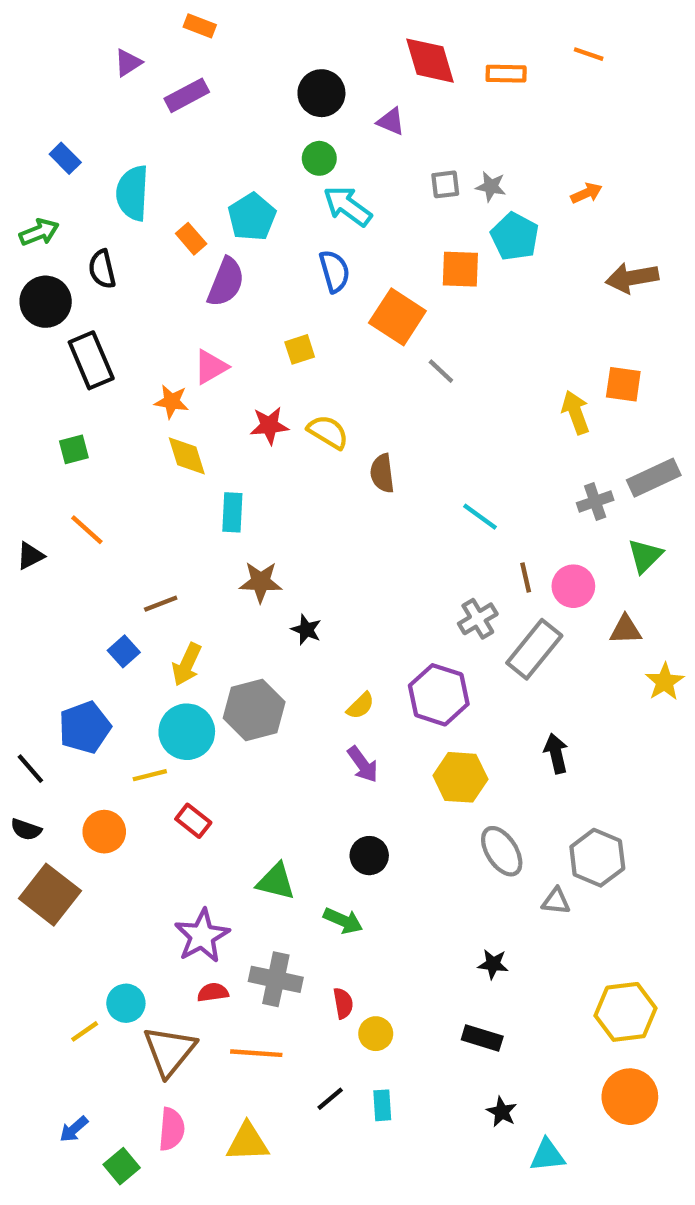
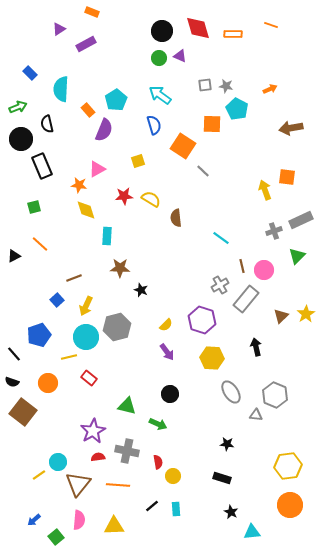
black circle: (321, 93) -> (162, 31), moved
green circle: (319, 158) -> (159, 58), moved
brown triangle: (626, 630) -> (281, 316), moved, turned -42

